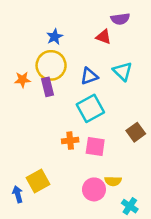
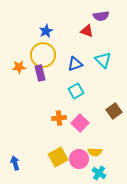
cyan square: (90, 108) -> (76, 91), size x0.7
pink square: (95, 146) -> (80, 123), turned 36
yellow square: (38, 181) -> (58, 157), moved
cyan cross: (130, 206) -> (99, 173), moved

